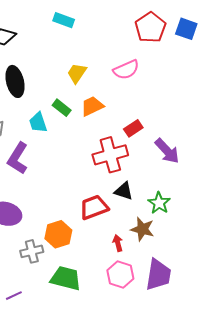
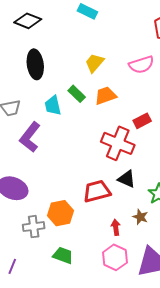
red cross: (110, 155) -> (118, 143), turned 32
brown star: (142, 229) -> (140, 217), size x0.7
green trapezoid: (66, 278) -> (63, 255), size x0.7
purple line: (14, 296) -> (12, 266), turned -49

